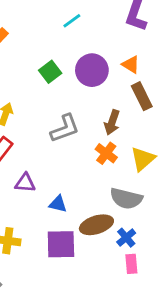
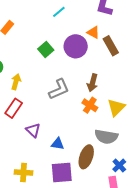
orange triangle: (131, 64) -> (93, 32), moved
brown rectangle: (142, 96) -> (111, 46), moved
purple triangle: (25, 183) -> (33, 130), turned 42
brown ellipse: (96, 225) -> (86, 157), turned -50
blue cross: (126, 238) -> (119, 165), moved

